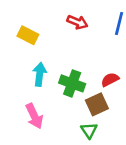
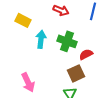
cyan arrow: (40, 74) -> (41, 39), moved
green cross: (72, 83) -> (67, 41), moved

